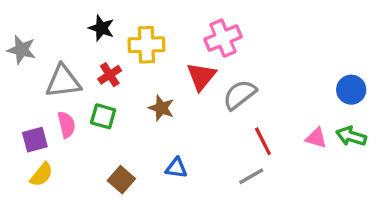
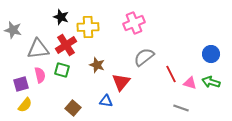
red cross: (110, 75) -> (66, 45), size x1.5
red triangle: (201, 76) -> (121, 82), moved
red line: (263, 141) -> (171, 74), moved
gray line: (251, 176) -> (181, 108), moved, turned 49

